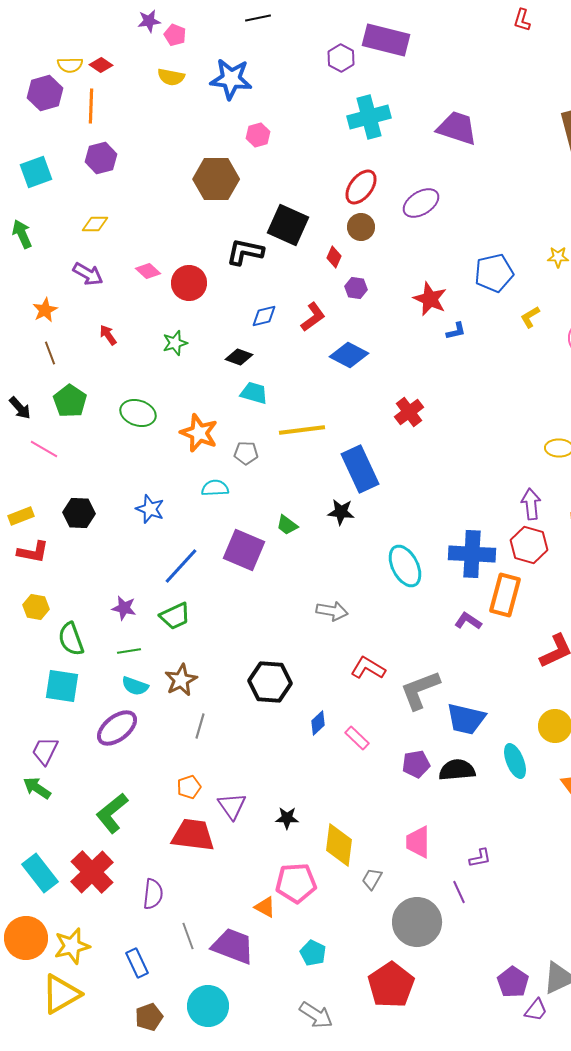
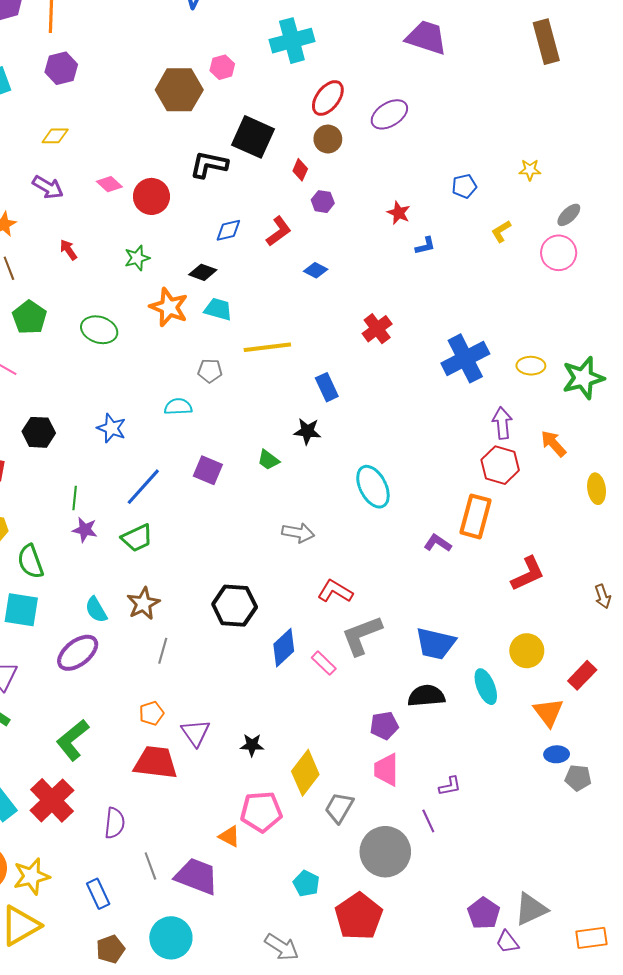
cyan cross: (369, 117) -> (292, 41), moved
pink hexagon: (258, 135) -> (222, 67), moved
blue pentagon: (494, 273) -> (464, 186), size x0.6
red star: (430, 299) -> (399, 213), size x0.7
blue diamond: (349, 355) -> (316, 270), size x0.6
orange star: (199, 433) -> (169, 307), moved
blue rectangle: (360, 469) -> (327, 387), size x0.6
green trapezoid: (287, 525) -> (268, 460), moved
purple square: (244, 550) -> (208, 470), size x0.7
blue cross: (472, 554) -> (465, 358), moved, turned -30
green line: (129, 651) -> (75, 498), moved, turned -75
cyan semicircle: (135, 686) -> (96, 610), turned 40
gray L-shape: (420, 690) -> (362, 635), moved
blue diamond: (318, 723) -> (284, 648), size x1.5
purple pentagon: (416, 764) -> (384, 726), moved
yellow diamond: (339, 845) -> (305, 773), turned 30
gray trapezoid: (372, 879) -> (339, 808), size x1.4
cyan pentagon: (313, 953) -> (306, 884), moved
purple trapezoid: (536, 1010) -> (507, 942), turned 105

